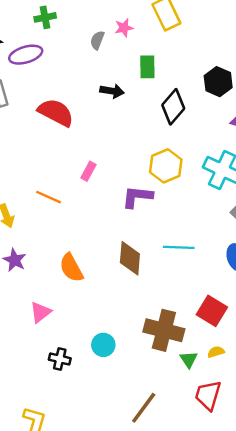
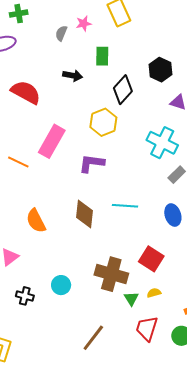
yellow hexagon: (166, 166) -> (103, 122), moved
pink rectangle: (88, 171) -> (52, 141), size x2.0

